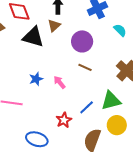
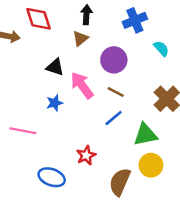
black triangle: (33, 37) -> (55, 67), moved, size x0.7
pink arrow: (60, 82) -> (82, 85), moved, size x1.6
blue line: (87, 107) -> (114, 118), moved

